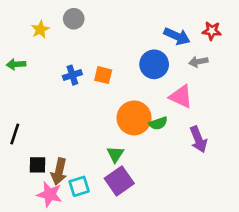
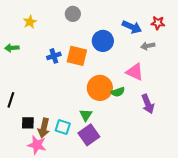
gray circle: (74, 19) -> (73, 14), moved
blue circle: (154, 64) -> (103, 41), moved
orange square: (103, 75) -> (77, 56), size x1.5
cyan square: (79, 186) -> (63, 127), moved, turned 35

